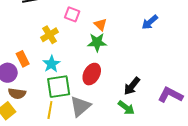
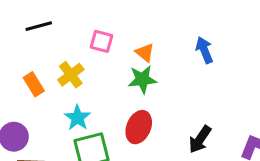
blue arrow: (150, 22) -> (204, 50), moved, turned 114
orange rectangle: (23, 59) -> (34, 84), moved

